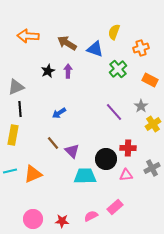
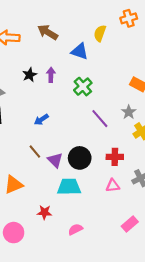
brown arrow: (67, 43) -> (48, 32), moved
orange cross: (141, 48) -> (129, 18), moved
green cross: (118, 69) -> (83, 87), moved
black circle: (106, 159) -> (80, 158), moved
pink rectangle: (115, 207) -> (130, 224), moved
red star: (62, 221) -> (44, 212), moved

